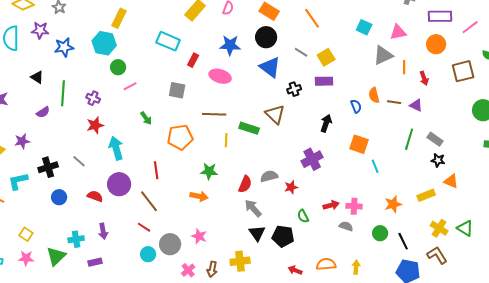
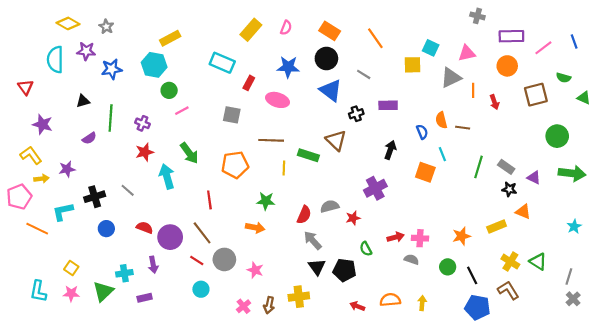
yellow rectangle: (119, 18) -> (170, 38), turned 36
yellow square: (326, 57) -> (413, 65), moved, turned 30
black triangle: (37, 77) -> (83, 101), turned -48
purple triangle: (416, 105) -> (534, 178), moved
green arrow: (146, 118) -> (189, 153), moved, size x1.5
cyan line: (375, 166) -> (442, 154), moved
purple circle: (119, 184) -> (170, 237), moved
gray circle: (170, 244) -> (224, 259), moved

